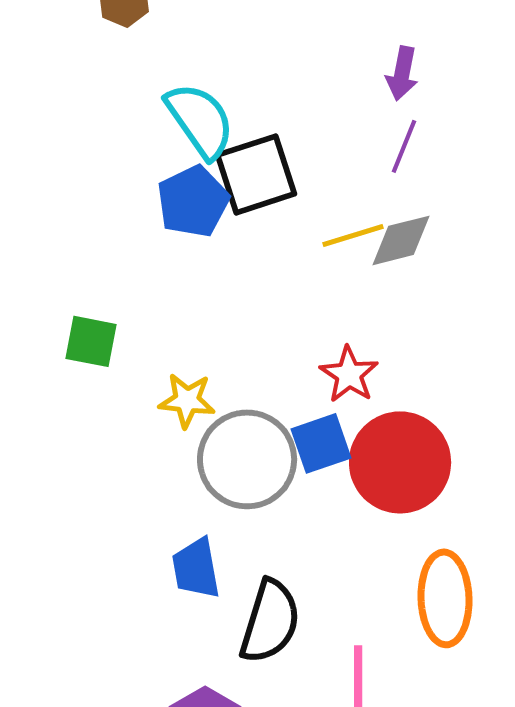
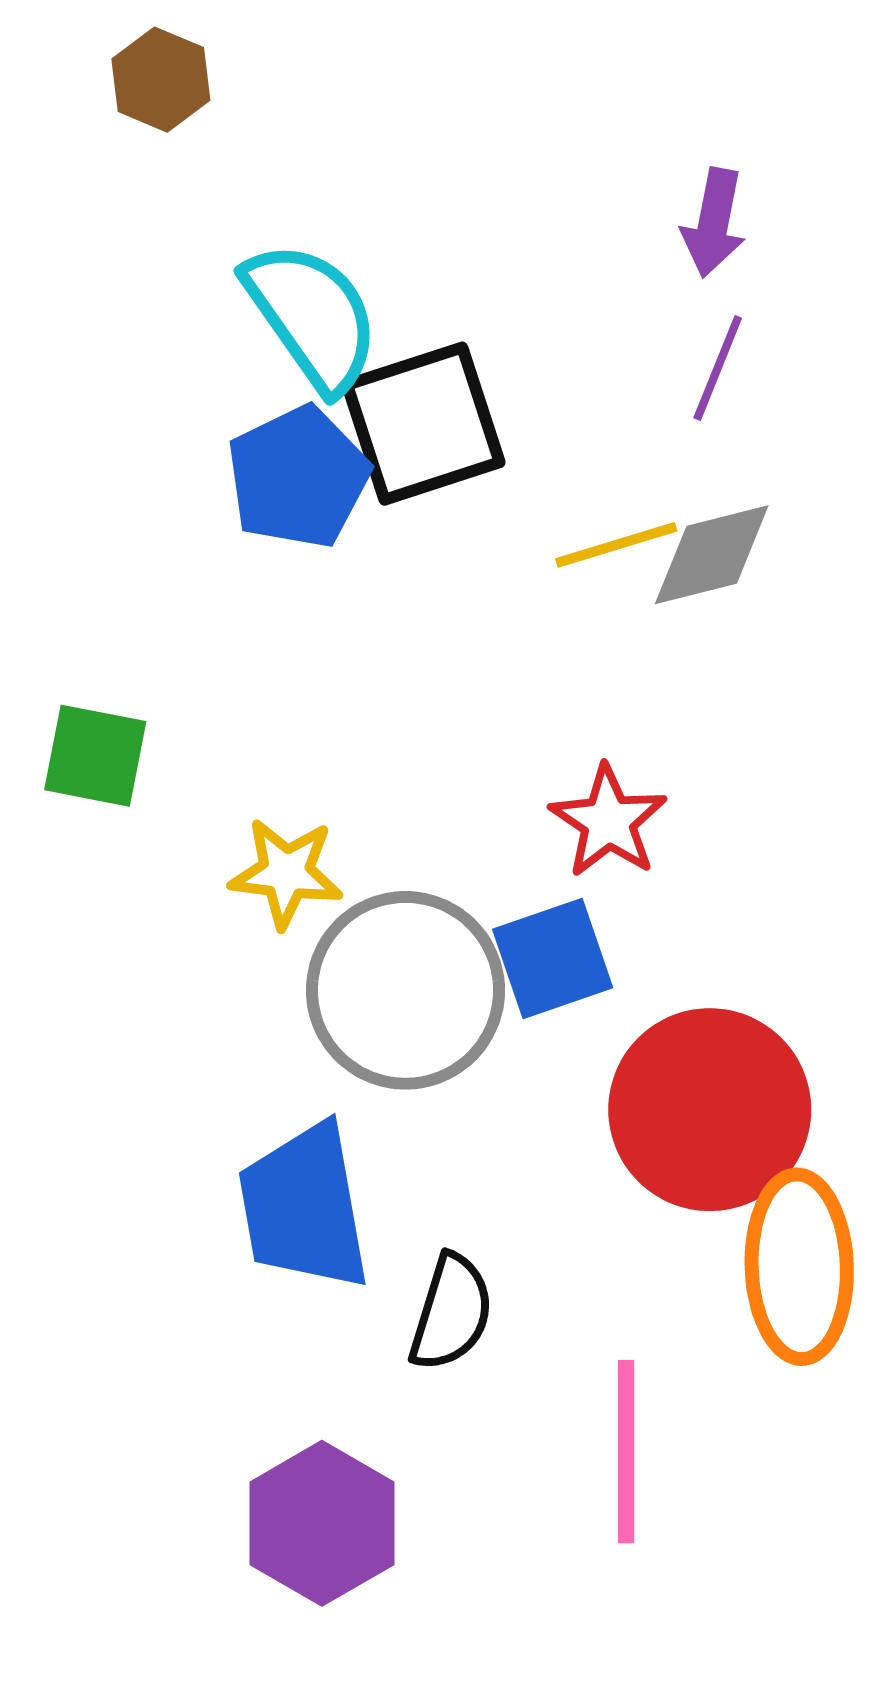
red circle: (400, 462) -> (710, 1110), moved
blue trapezoid: (196, 568) -> (304, 1207), size x1.4
black semicircle: (270, 621) -> (451, 1312), size x0.7

